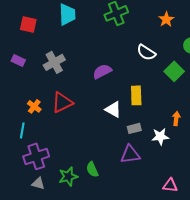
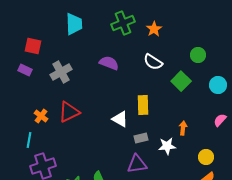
orange star: (166, 19) -> (154, 29), moved
red square: (28, 24) -> (33, 46), moved
purple semicircle: (102, 71) -> (109, 63), moved, turned 48

